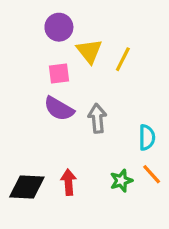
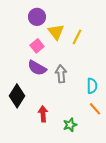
pink square: (59, 74) -> (37, 46), turned -32
green star: (121, 181) -> (70, 125), moved
black diamond: (27, 187) -> (17, 96), moved, turned -60

